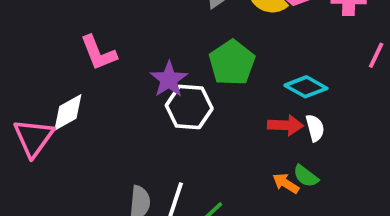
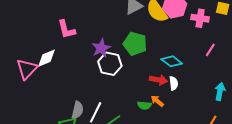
green pentagon: (232, 63) -> (135, 44), turned -30
green semicircle: (306, 176) -> (144, 105), moved, turned -40
orange arrow: (286, 183) -> (157, 101), moved

